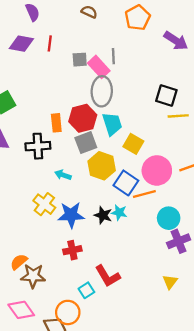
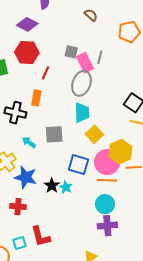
red line: (50, 43) -> (45, 73), moved
red hexagon: (83, 118) -> (27, 52), moved
gray square: (86, 143) -> (54, 134), moved
yellow hexagon: (102, 166) -> (120, 152), moved
blue square: (126, 183) -> (79, 165), turned -35
orange line: (144, 194) -> (107, 180), moved

